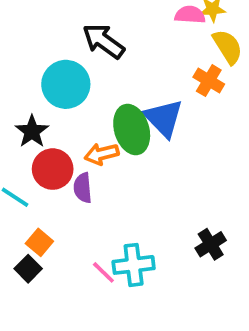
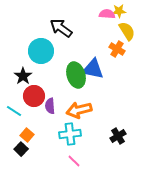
blue triangle: (164, 118) -> (93, 69), turned -35
orange arrow: (102, 154) -> (79, 110), moved, size x1.4
cyan cross: (134, 265) -> (70, 134), moved
pink line: (103, 272) -> (74, 161), moved

